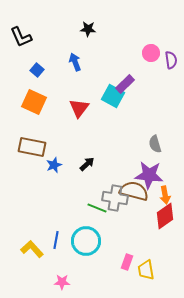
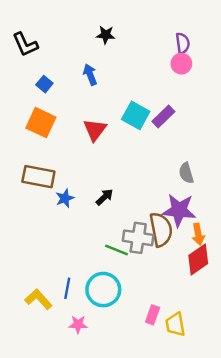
purple semicircle: (171, 60) -> (183, 43), moved
purple rectangle: (125, 84) -> (163, 117), moved
brown semicircle: (134, 191) -> (161, 229), turned 64
pink star: (62, 282) -> (78, 324), moved

